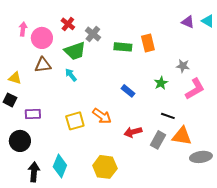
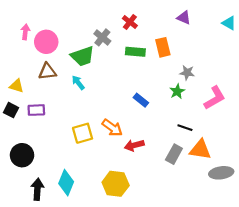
purple triangle: (188, 22) -> (184, 18), moved
red cross: (68, 24) -> (130, 22), moved
gray star: (183, 66) -> (187, 73), moved
purple rectangle: (33, 114) -> (36, 110), moved
red arrow: (133, 132) -> (134, 145), moved

